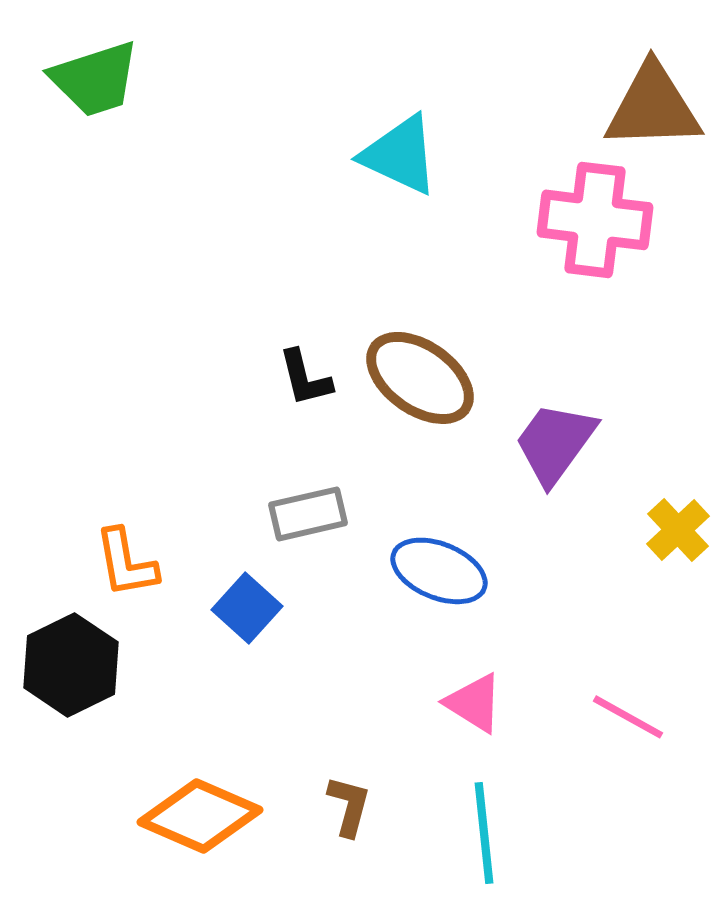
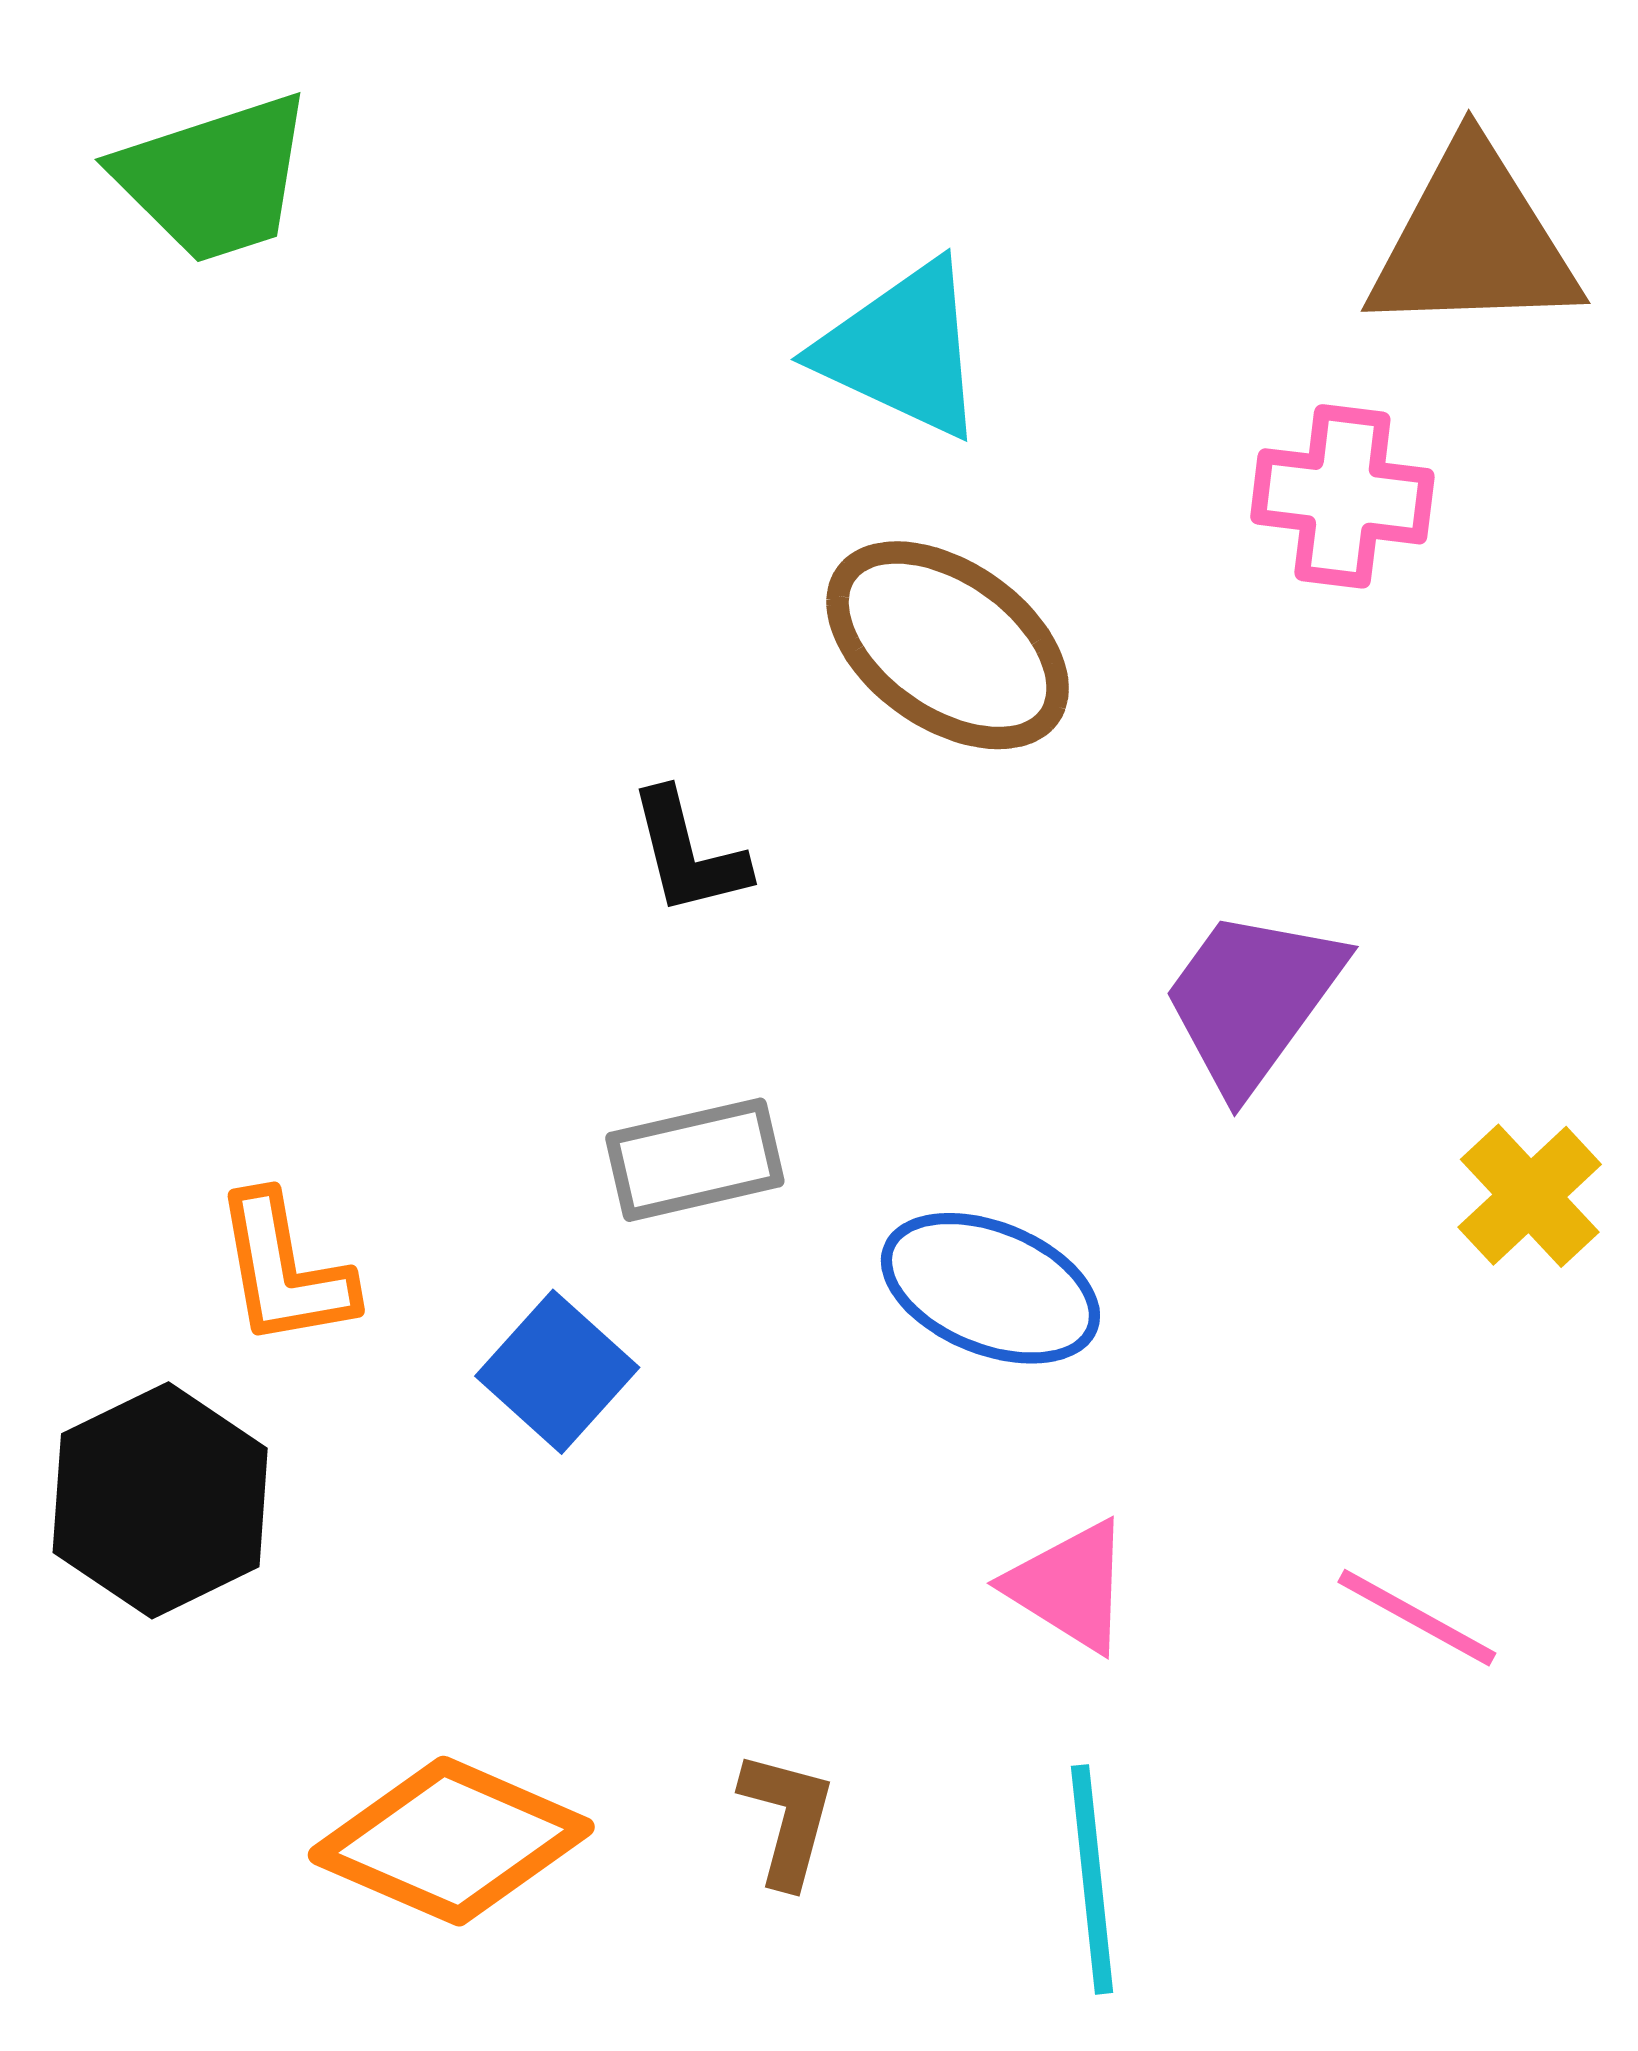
pink cross: (595, 220) -> (1342, 496), size x0.7
brown ellipse: (420, 378) -> (948, 645), moved

